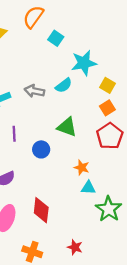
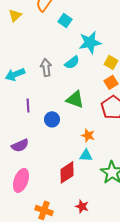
gray arrow: (34, 91) -> (46, 67), turned 72
cyan triangle: (88, 188) -> (86, 155), moved
red diamond: (41, 210) -> (67, 172), moved, turned 50

